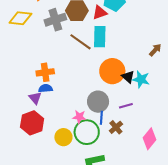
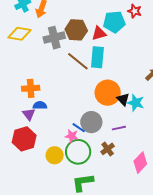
orange cross: (45, 72) -> (31, 88), moved
blue line: (101, 118) -> (79, 128), moved, turned -64

